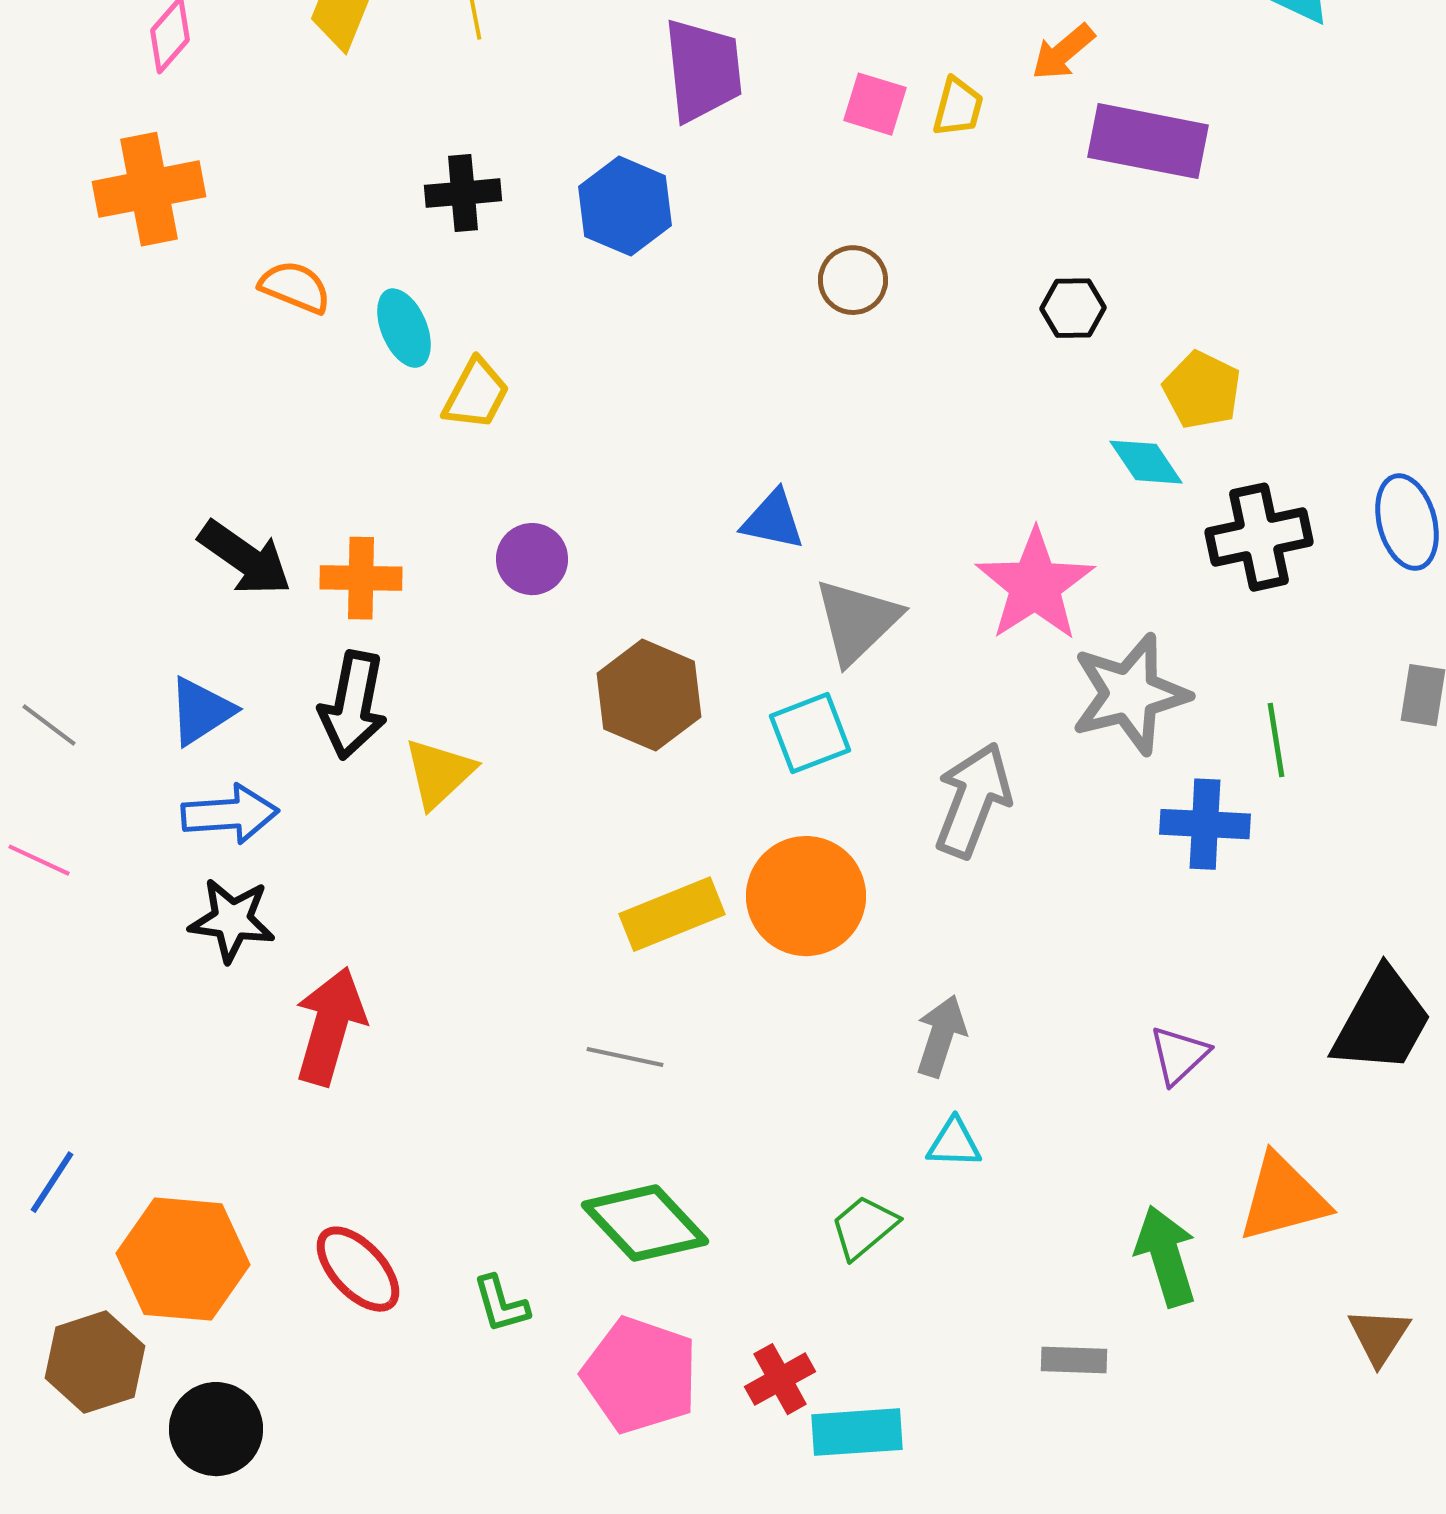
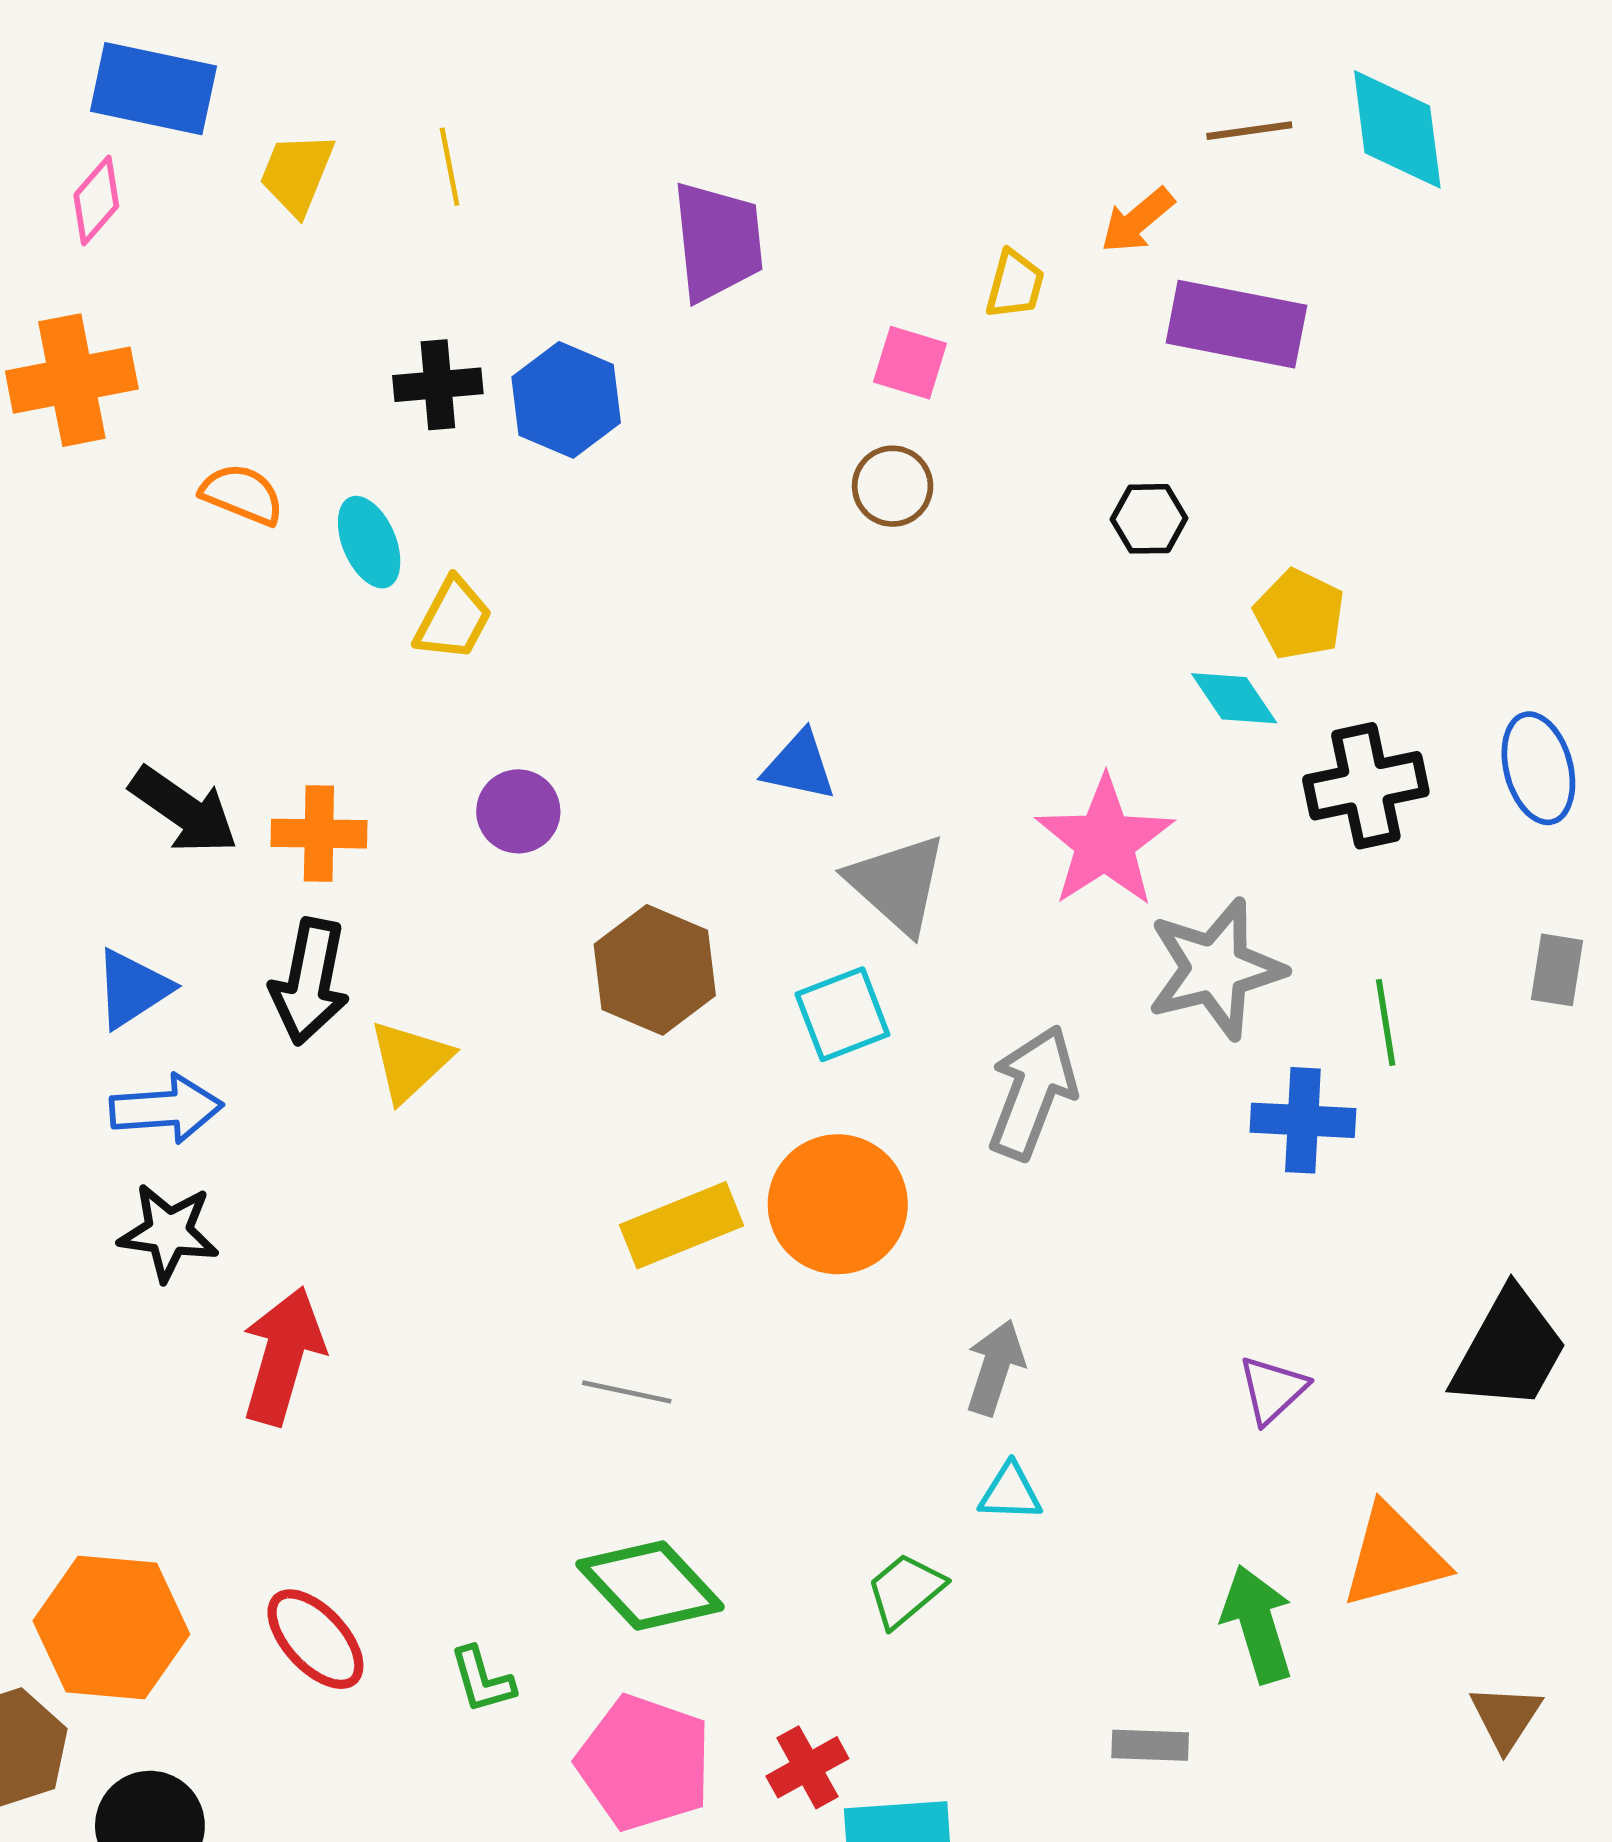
pink square: (875, 104) -> (910, 363), moved
blue hexagon: (625, 206) -> (566, 400), moved
gray triangle: (857, 621) -> (897, 884), turned -34

